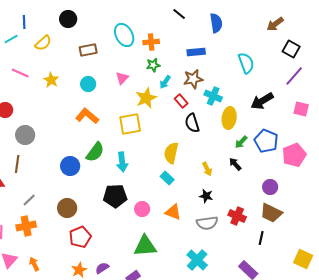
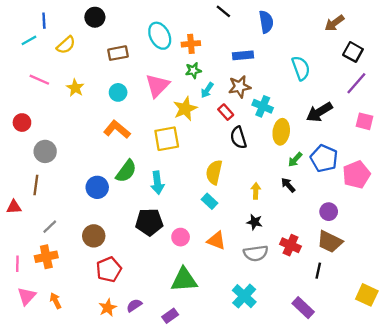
pink triangle: (122, 78) -> (157, 85), size x1.6
yellow arrow: (207, 169) -> (256, 191), turned -152

